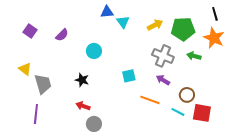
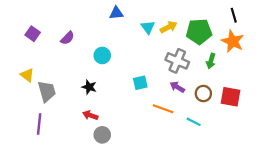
cyan triangle: (123, 22) -> (148, 27), moved
green arrow: (194, 56) -> (211, 61), turned -88
brown circle: (187, 95) -> (203, 94), moved
red square: (202, 113) -> (231, 97), moved

